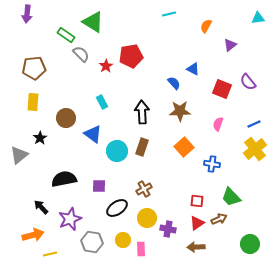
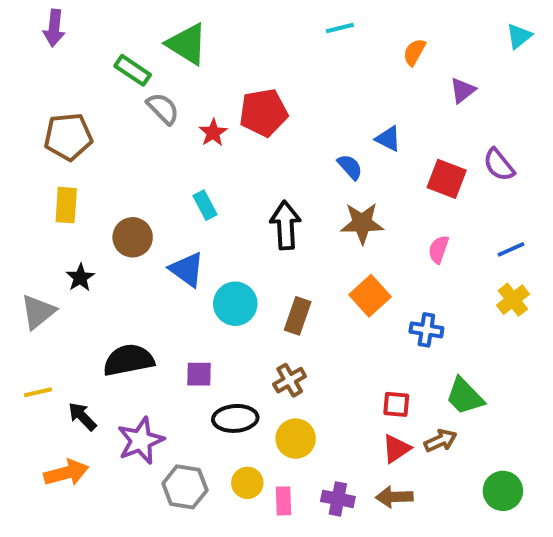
cyan triangle: (258, 18) -> (519, 36), turned -32
brown rectangle: (142, 147) -> (298, 316), moved
yellow cross: (255, 149) -> (513, 300), size x0.7
black ellipse: (117, 208) -> (235, 418), turned 30
purple cross: (168, 229) -> (338, 499), moved
yellow line: (50, 254) -> (38, 392), moved

